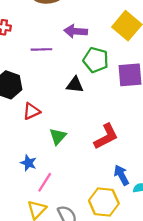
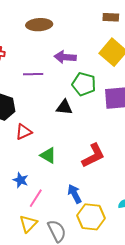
green triangle: (58, 136) -> (48, 155), turned -42
blue arrow: (121, 175) -> (75, 194), moved

